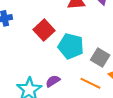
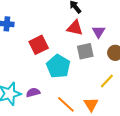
gray square: (100, 57) -> (85, 51), moved, turned 30

